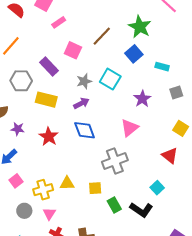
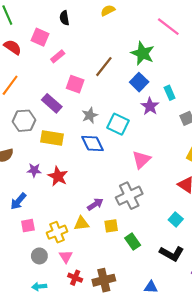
cyan rectangle: (162, 67) -> (170, 93), turned 56
cyan square: (110, 79) -> (118, 124), moved
purple star: (142, 99) -> (150, 106), moved
purple arrow: (81, 103) -> (95, 204), moved
purple star: (18, 129) -> (34, 170), moved
blue diamond: (85, 130) -> (93, 143), moved
pink square: (16, 181) -> (28, 226), turned 32
black L-shape: (141, 210) -> (172, 254), moved

